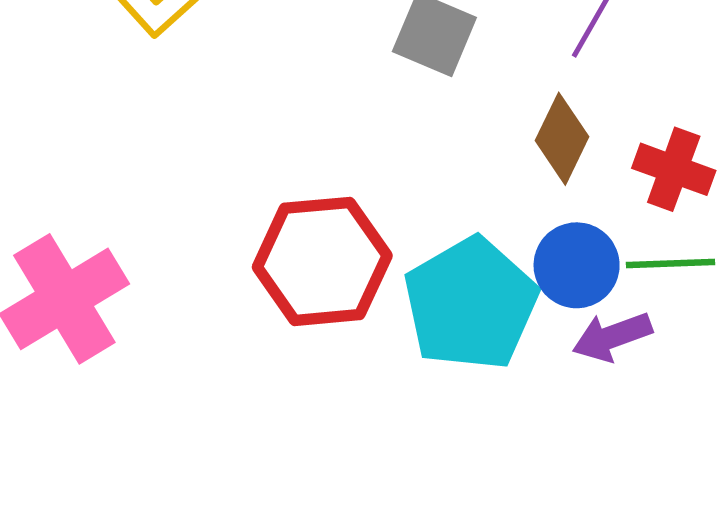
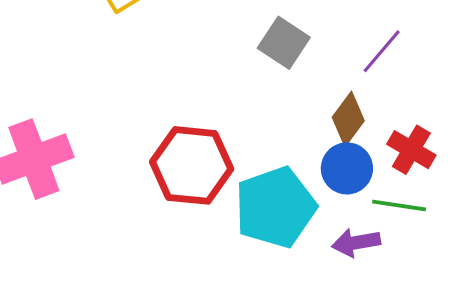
blue circle: (577, 265) -> (347, 168), moved

